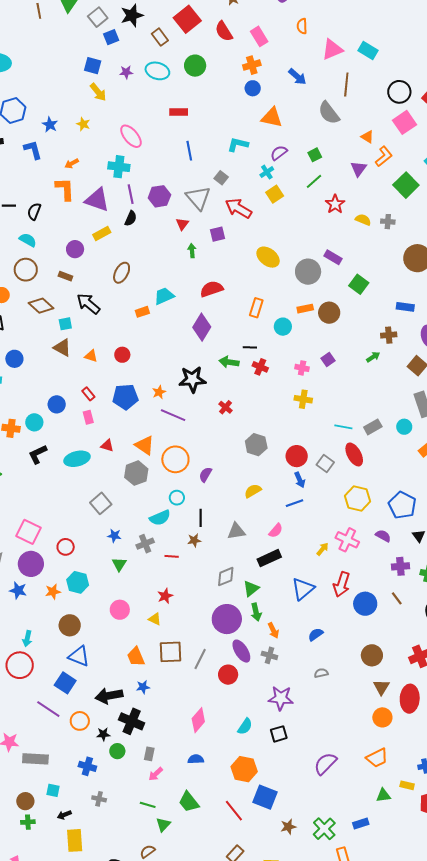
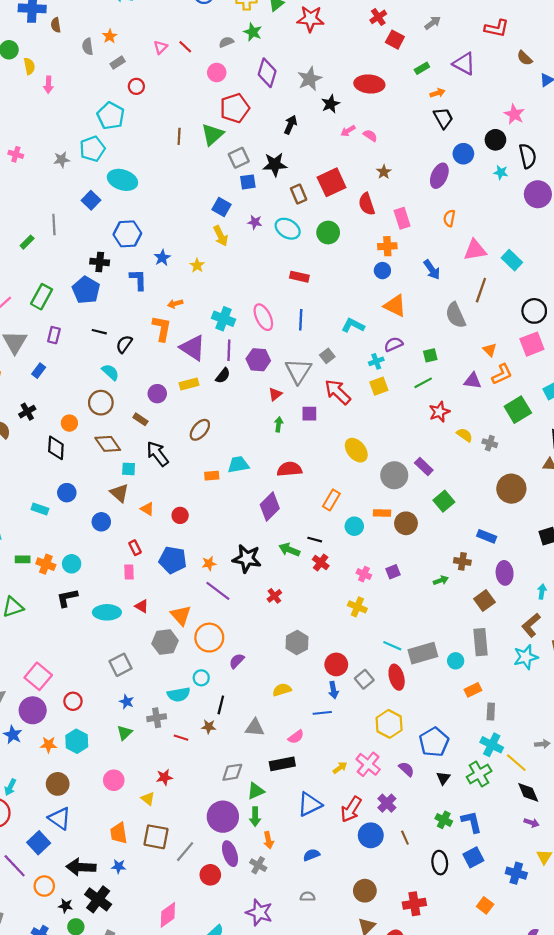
pink ellipse: (131, 136) -> (263, 317), moved
purple triangle: (359, 169) -> (473, 381), turned 48
blue circle: (57, 404) -> (101, 522), moved
gray rectangle: (373, 427) -> (423, 653), size x1.5
purple cross: (400, 566) -> (387, 803), moved, turned 36

